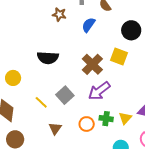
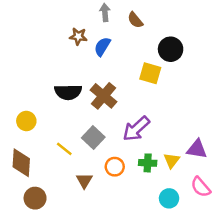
blue semicircle: (89, 25) -> (102, 47), moved
yellow square: (119, 56) -> (150, 73), moved
brown cross: (92, 64) -> (103, 96), moved
orange circle: (87, 124) -> (115, 167), moved

